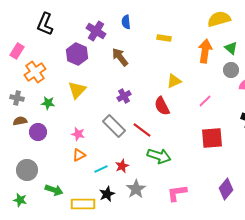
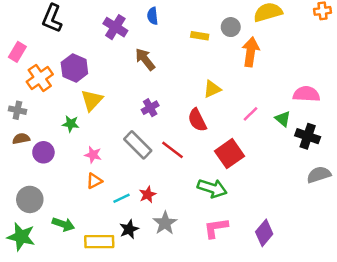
green triangle: (231, 48) -> (283, 119), moved
purple hexagon: (77, 54) -> (74, 68), moved
gray circle: (231, 70) -> (231, 27), moved
green star: (48, 103) -> (71, 124), moved
red square: (212, 138) -> (229, 154), moved, turned -30
green arrow: (159, 156) -> (212, 188), moved
purple diamond: (226, 189) -> (264, 233), moved
green star: (20, 200) -> (21, 237), size x1.6

